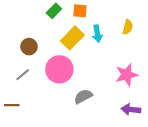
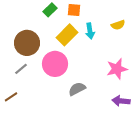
yellow semicircle: (128, 27) -> (118, 25), turned 56
brown circle: (29, 47) -> (27, 43), size x1.6
brown line: (12, 105) -> (11, 97), turned -32

